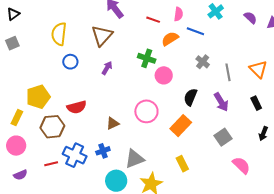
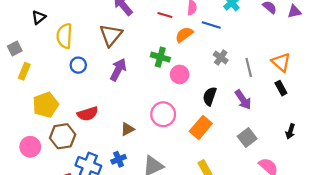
black triangle: (13, 14) -> (39, 17), moved
purple arrow: (107, 68) -> (118, 70), size x1.5
black rectangle: (256, 103) -> (281, 88), moved
yellow rectangle: (17, 118) -> (24, 71), moved
pink circle: (16, 146) -> (30, 147), moved

